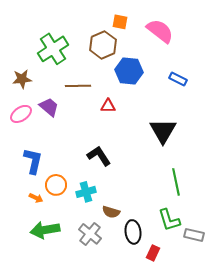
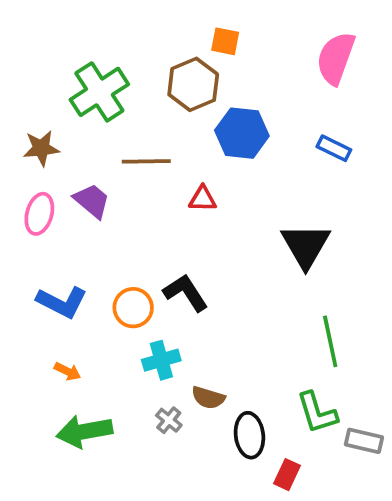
pink semicircle: (160, 31) -> (336, 58), moved, turned -108
pink ellipse: (21, 114) -> (39, 214), turned -40
blue L-shape: (33, 161) -> (62, 302), turned 104
orange circle: (56, 185) -> (133, 308), moved
gray cross: (90, 234) -> (169, 420), moved, size x0.6

